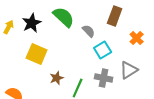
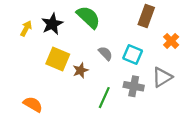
gray semicircle: (89, 31) -> (105, 53), moved
cyan square: (103, 50) -> (133, 55), turned -36
brown star: (57, 78) -> (80, 70), moved

